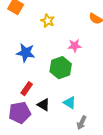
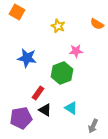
yellow star: (48, 21) -> (58, 26), moved
red rectangle: (27, 89) -> (38, 93), moved
gray arrow: (82, 123) -> (93, 126), moved

